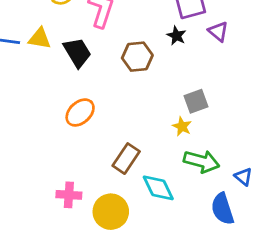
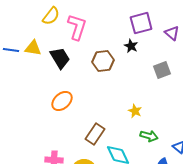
purple triangle: (218, 31) -> (172, 33), moved
gray square: (196, 101) -> (162, 70), moved
green arrow: (202, 161) -> (149, 136), size x0.7

